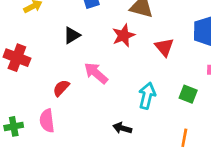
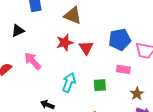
red star: (124, 35) -> (65, 43), moved
green square: (188, 94) -> (100, 85), turned -32

